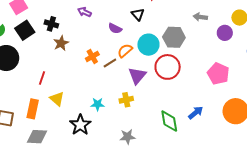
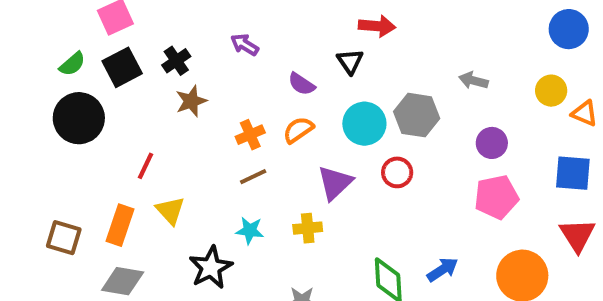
black cross: (51, 24) -> (176, 61), turned 32
purple circle: (225, 33) -> (492, 143), moved
orange semicircle: (125, 51) -> (298, 130), moved
brown line: (110, 63) -> (253, 177), moved
red circle: (168, 67) -> (397, 172), size x0.6
pink pentagon: (218, 74) -> (496, 197), turned 30

